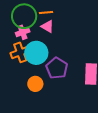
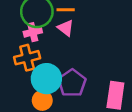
cyan circle: (36, 53) -> (46, 79), moved

